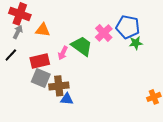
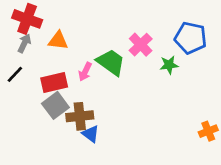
blue pentagon: (128, 27) -> (191, 38), moved
green star: (136, 43) -> (169, 65), moved
gray square: (41, 78) -> (55, 105), turned 30
blue triangle: (67, 99) -> (91, 134), turned 32

